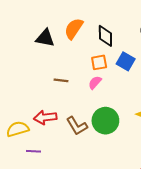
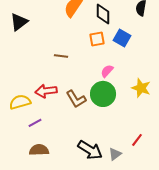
black triangle: (45, 38) -> (19, 22), moved, turned -48
pink semicircle: (95, 83) -> (107, 71), moved
purple line: (34, 151) -> (35, 123), turned -32

